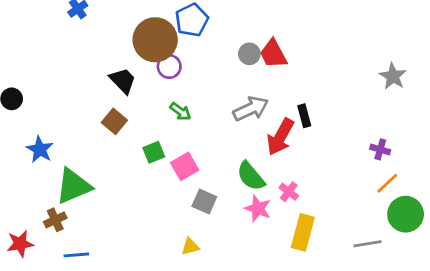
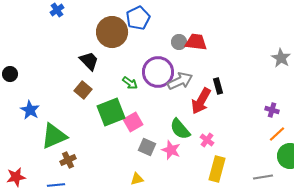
red trapezoid: (273, 54) -> (196, 42), turned 125
purple circle: (169, 66) -> (158, 72), moved, size x1.8
green square: (154, 152) -> (111, 112), size x1.8
pink star: (258, 209) -> (171, 150), moved
brown cross: (55, 220) -> (68, 160), moved

